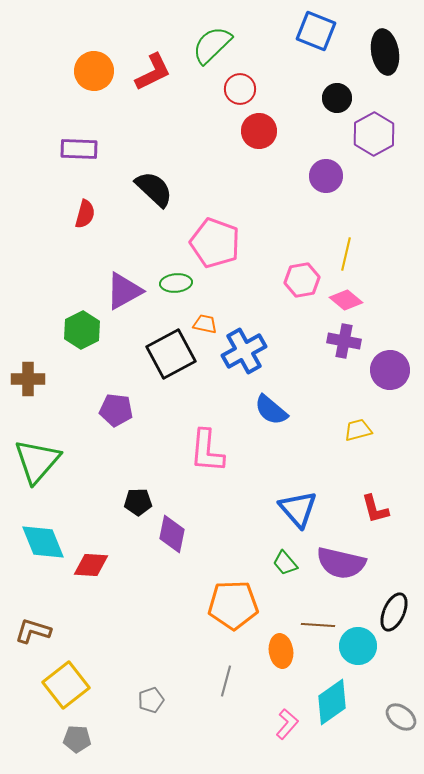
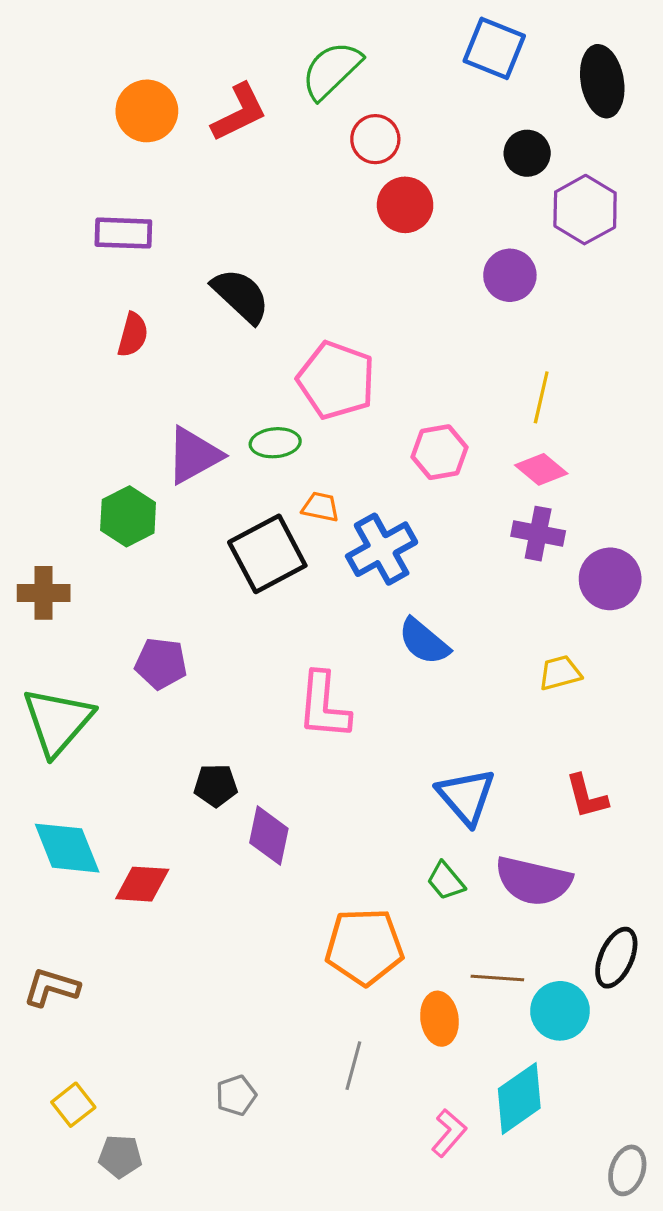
pink hexagon: (302, 280) -> (439, 452), moved
purple pentagon: (116, 410) -> (161, 663), moved
yellow square: (66, 685) -> (73, 1105), moved, size x0.6
gray ellipse: (401, 717) -> (627, 1170), moved, turned 72

